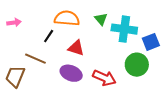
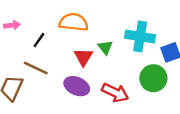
green triangle: (101, 19) -> (105, 47), moved
black line: (49, 36) -> (39, 40), moved
red triangle: (76, 48) -> (83, 57), turned 42

